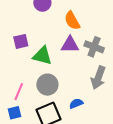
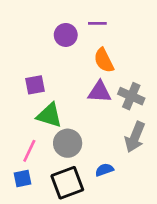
green triangle: (42, 56) -> (49, 115), moved

